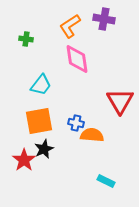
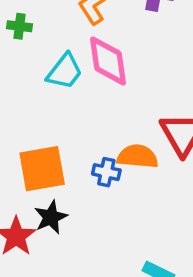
cyan trapezoid: (41, 85) -> (65, 71), moved
orange semicircle: (92, 135) -> (138, 156), moved

